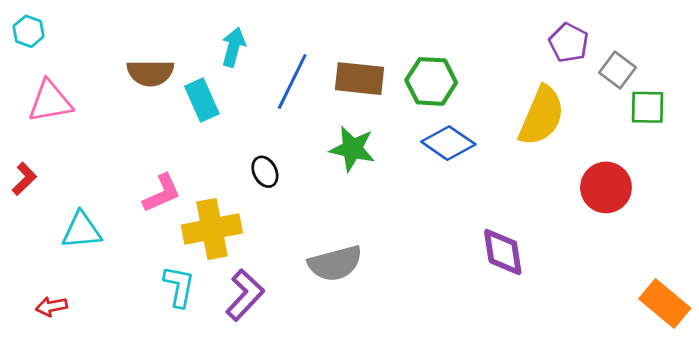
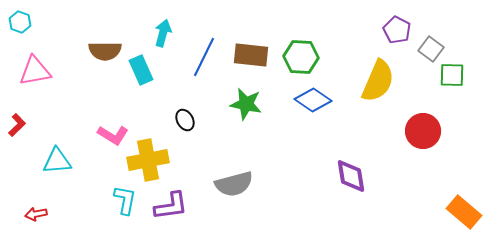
pink L-shape: (162, 193) -> (113, 135), turned 56
purple L-shape: (245, 295) -> (171, 206), turned 39

